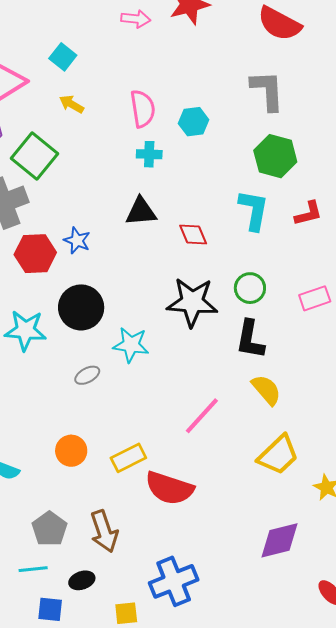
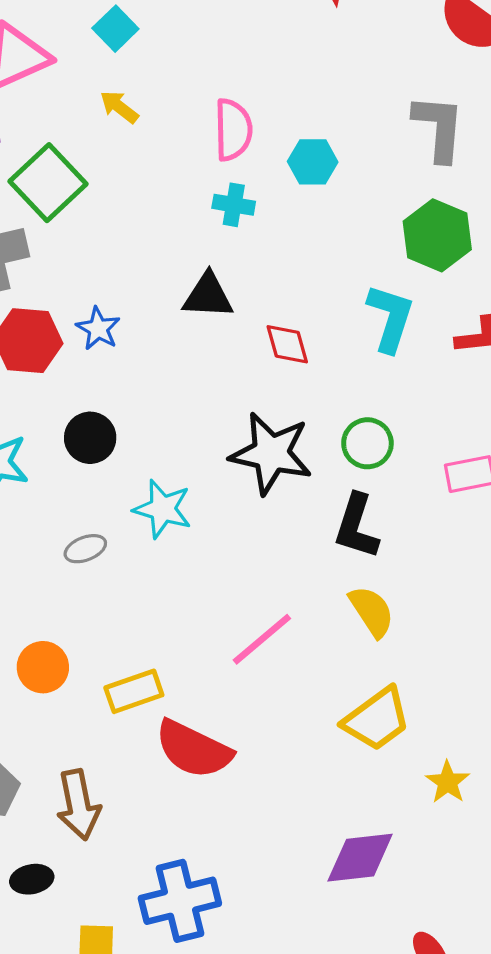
black circle: (81, 307) -> (90, 438), size x0.7

